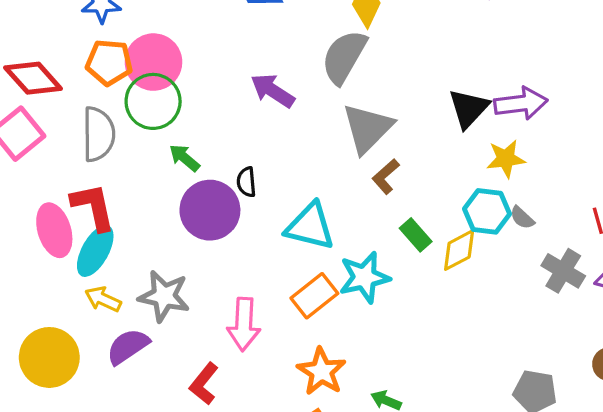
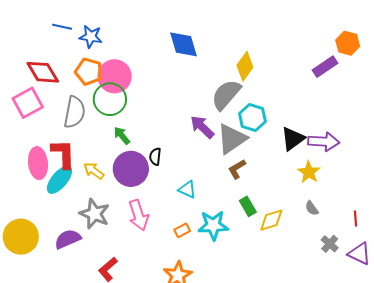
purple arrow: (273, 91) -> (202, 127), moved
yellow star: (506, 159) -> (309, 172), turned 30
cyan hexagon: (487, 211) -> (252, 117), moved
cyan triangle: (310, 226) -> (187, 190), size x0.6
gray cross: (563, 271) -> (330, 244), size x0.7
orange rectangle: (314, 296) -> (182, 230), size x0.6
yellow arrow: (103, 299) -> (94, 171), moved
pink arrow: (244, 324) -> (138, 215), moved, turned -32

